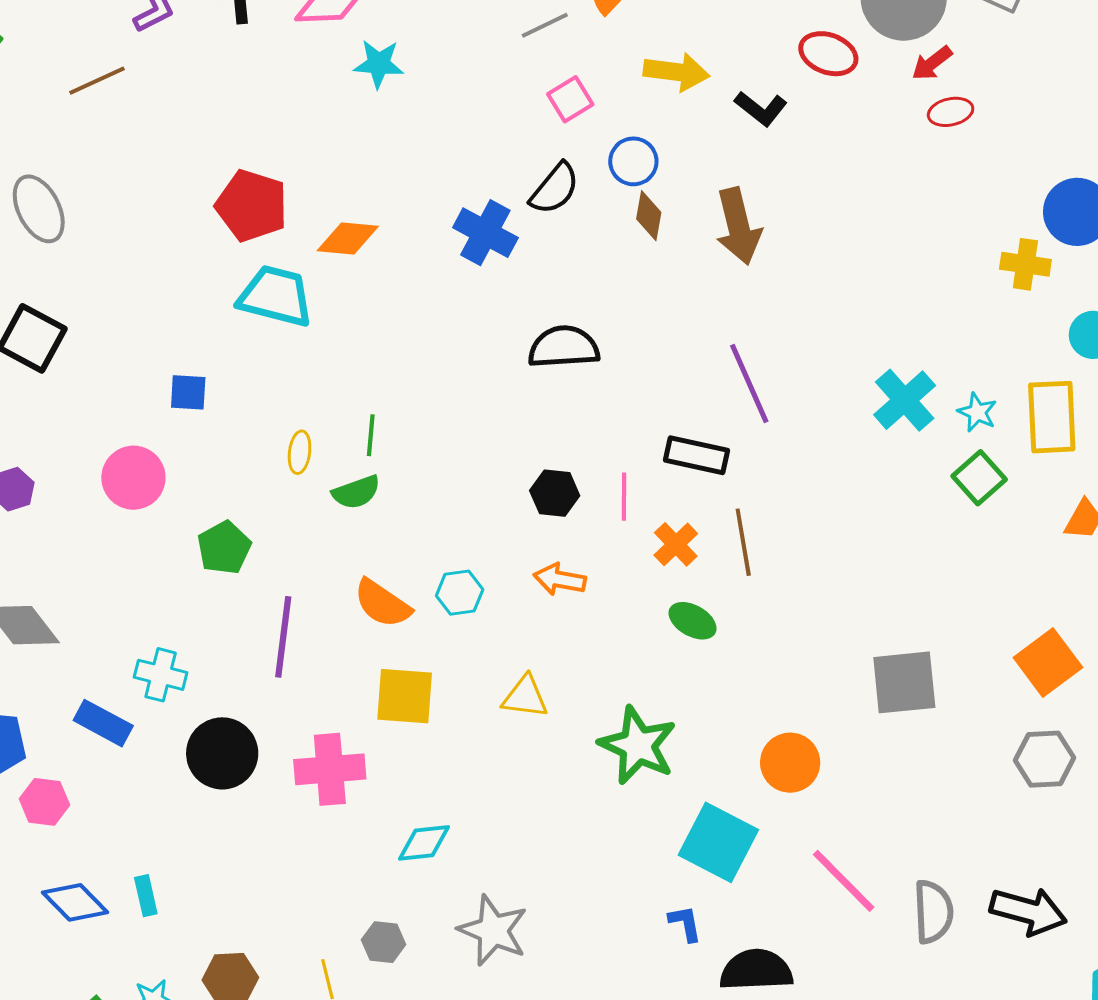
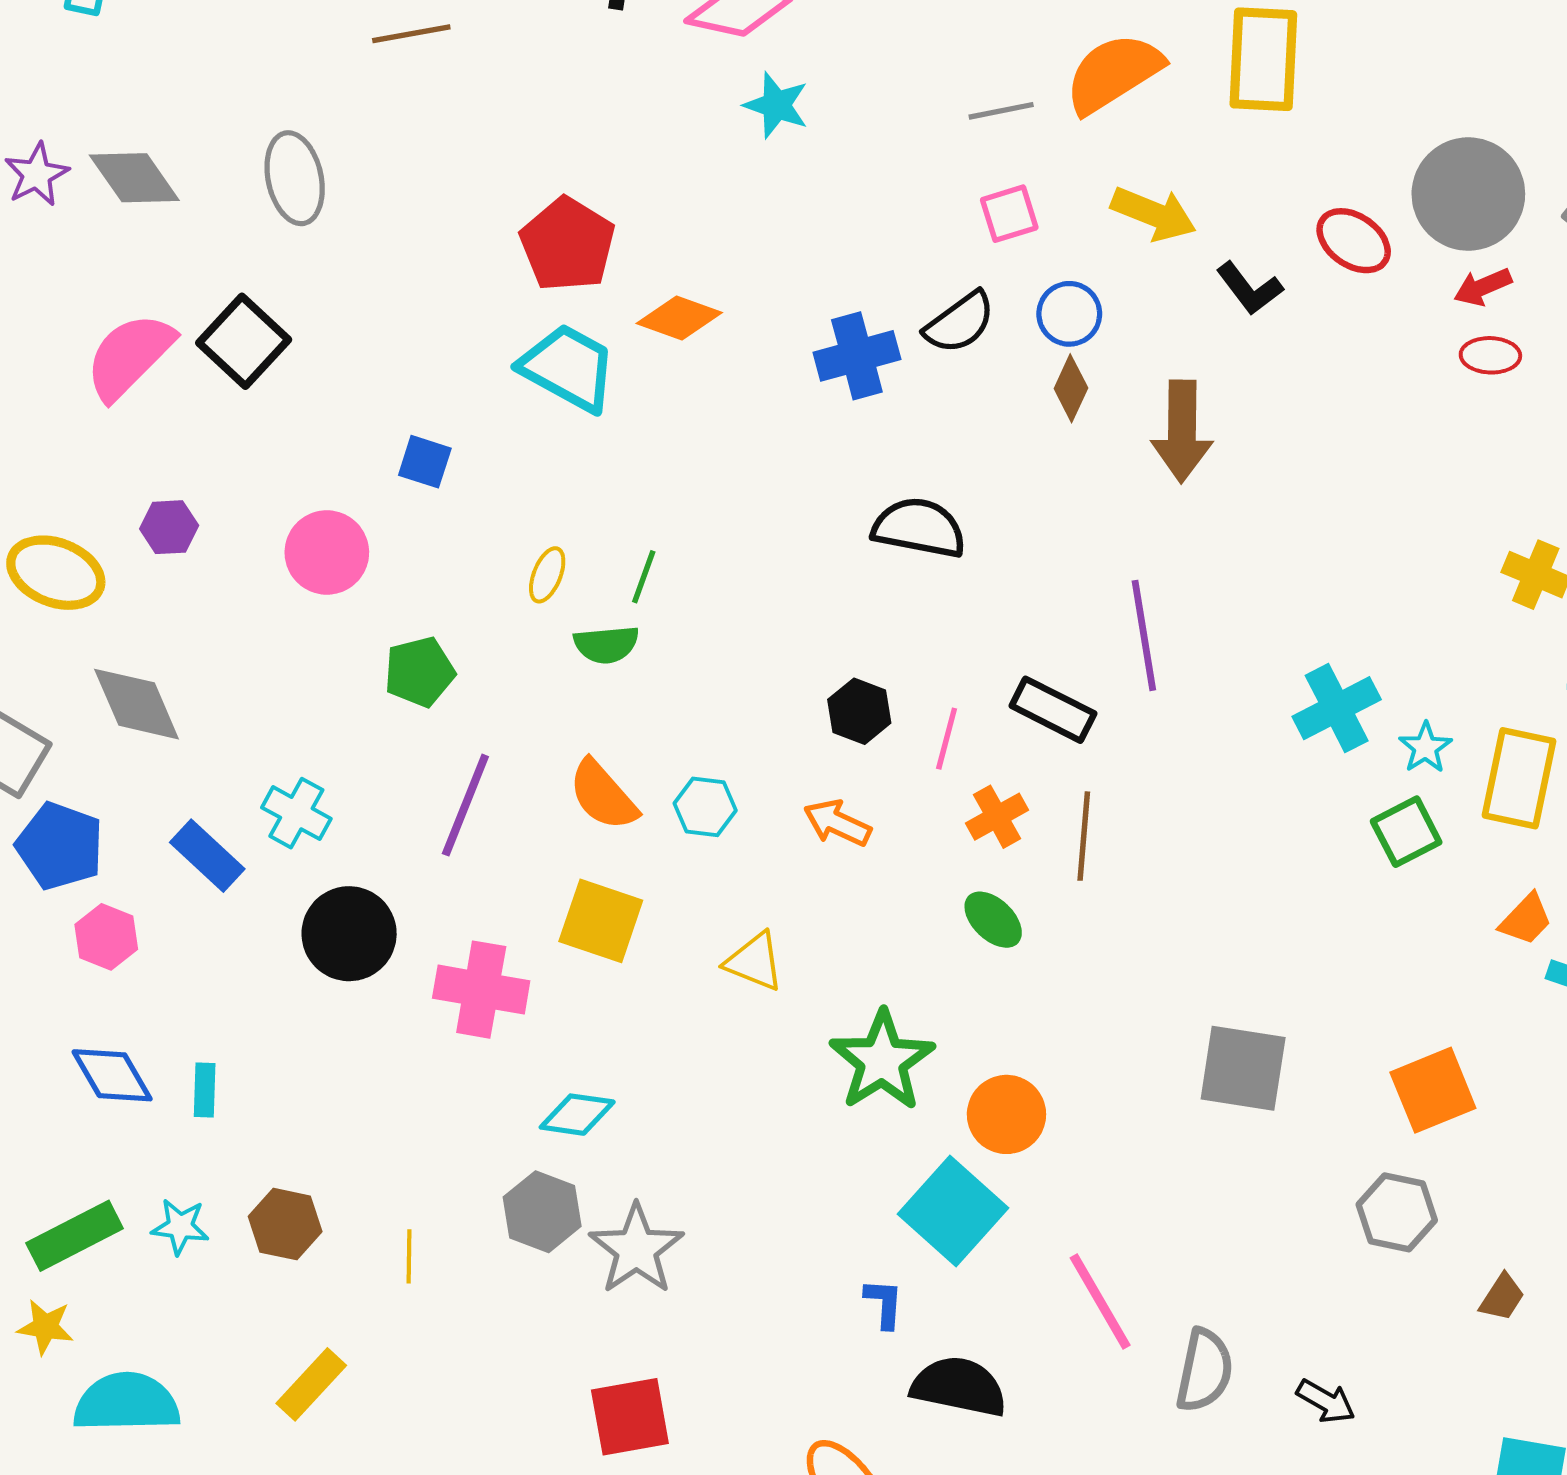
blue cross: (485, 233) -> (857, 356), turned 32
orange circle: (790, 763) -> (1006, 1114), moved
black arrow: (1028, 911) -> (1326, 1401), size x0.6
gray hexagon: (384, 942) -> (542, 1212), moved, size x1.4

